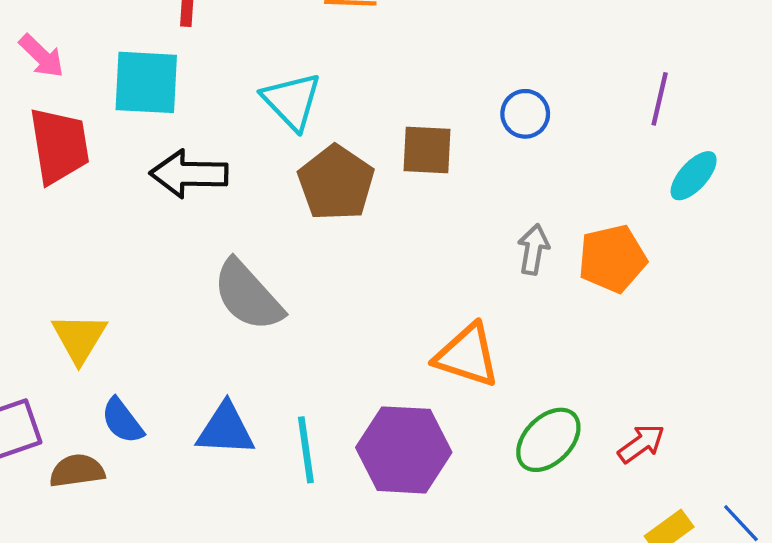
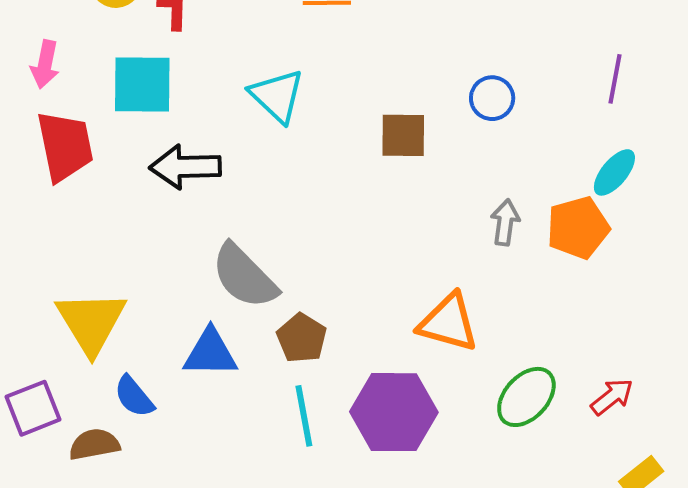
pink arrow: (41, 56) -> (45, 64), turned 60
cyan ellipse: (694, 176) -> (614, 172), moved
brown pentagon: (336, 183) -> (302, 338), moved, size x0.7
yellow triangle: (79, 338) -> (91, 322), size x1.4
blue triangle: (225, 429) -> (210, 353), moved

